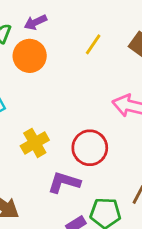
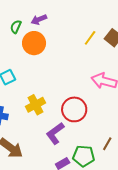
yellow line: (93, 44) -> (90, 38), moved
purple L-shape: (64, 182) -> (55, 133), turned -55

